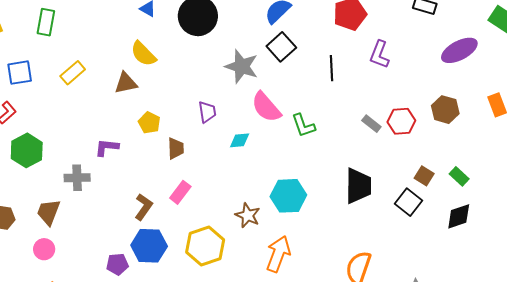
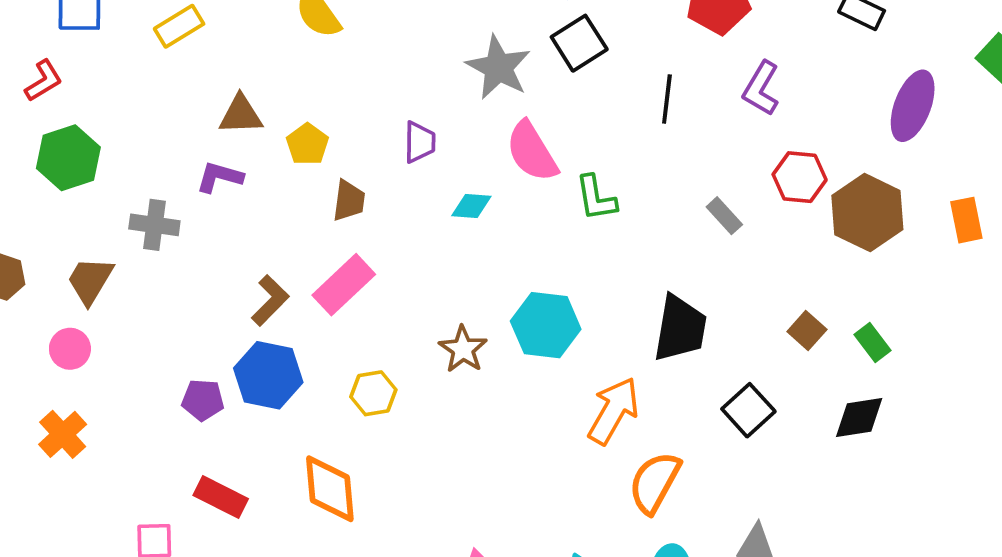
purple ellipse: (459, 50) -> (913, 106), turned -51
brown triangle: (126, 83) -> (241, 115), moved
brown hexagon: (445, 110) -> (867, 213), size x1.4
red hexagon: (401, 121) -> (800, 177), moved
pink rectangle: (180, 192) -> (344, 285), size x1.4
black square: (408, 202) -> (748, 410), moved
yellow hexagon: (205, 246) -> (373, 393), size x0.6
orange arrow: (278, 254) -> (614, 411), moved

